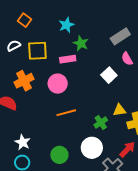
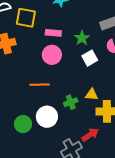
green star: (81, 43) -> (82, 38), moved
pink circle: (58, 84) -> (52, 55), moved
white circle: (92, 148) -> (47, 117), moved

